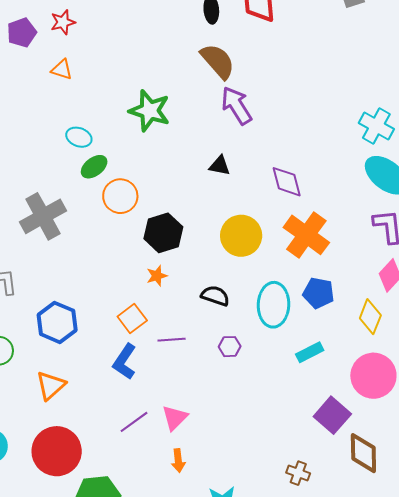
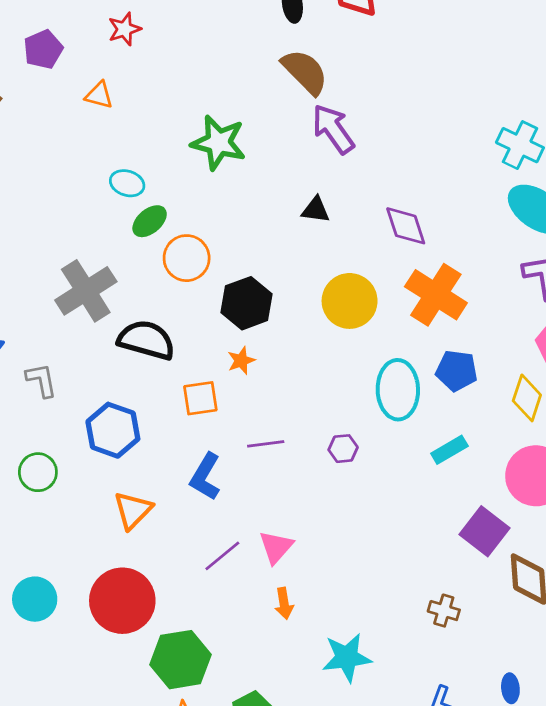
red star: (63, 22) -> (124, 29), moved
black semicircle: (215, 296) -> (146, 340), moved, size x1.5
orange square: (132, 319) -> (200, 398), moved, turned 32
orange triangle: (51, 385) -> (133, 510), moved

